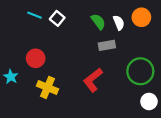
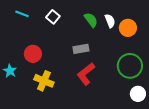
cyan line: (35, 15) -> (22, 14), moved
orange circle: (141, 17) -> (128, 28), moved
gray rectangle: (107, 45) -> (81, 49), moved

